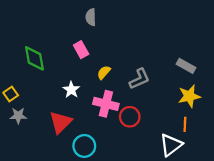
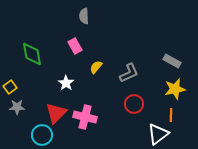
pink cross: (106, 104) -> (85, 117), moved
red circle: (130, 117) -> (134, 104), moved
cyan circle: (84, 146) -> (42, 135), moved

